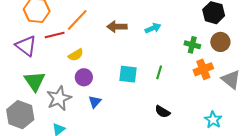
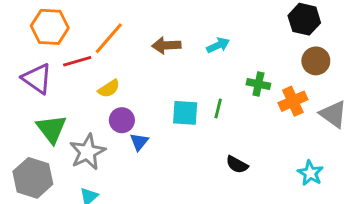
green cross: (192, 45) -> (258, 84), moved
green line: (159, 72) -> (218, 109), moved
blue triangle: (95, 102) -> (139, 142), moved

